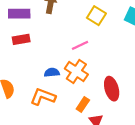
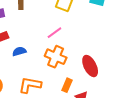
blue semicircle: (52, 72) -> (19, 51), moved

